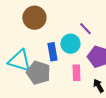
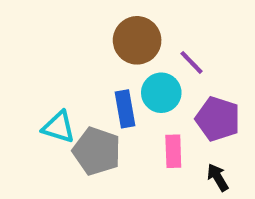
brown circle: (34, 18) -> (137, 40), moved
cyan triangle: (19, 61) -> (58, 127), size x0.7

